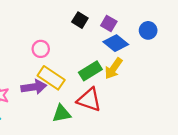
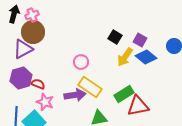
yellow arrow: (113, 69) -> (125, 57), moved
green rectangle: (90, 71) -> (124, 94), moved
red triangle: (89, 100) -> (138, 106), moved, turned -30

